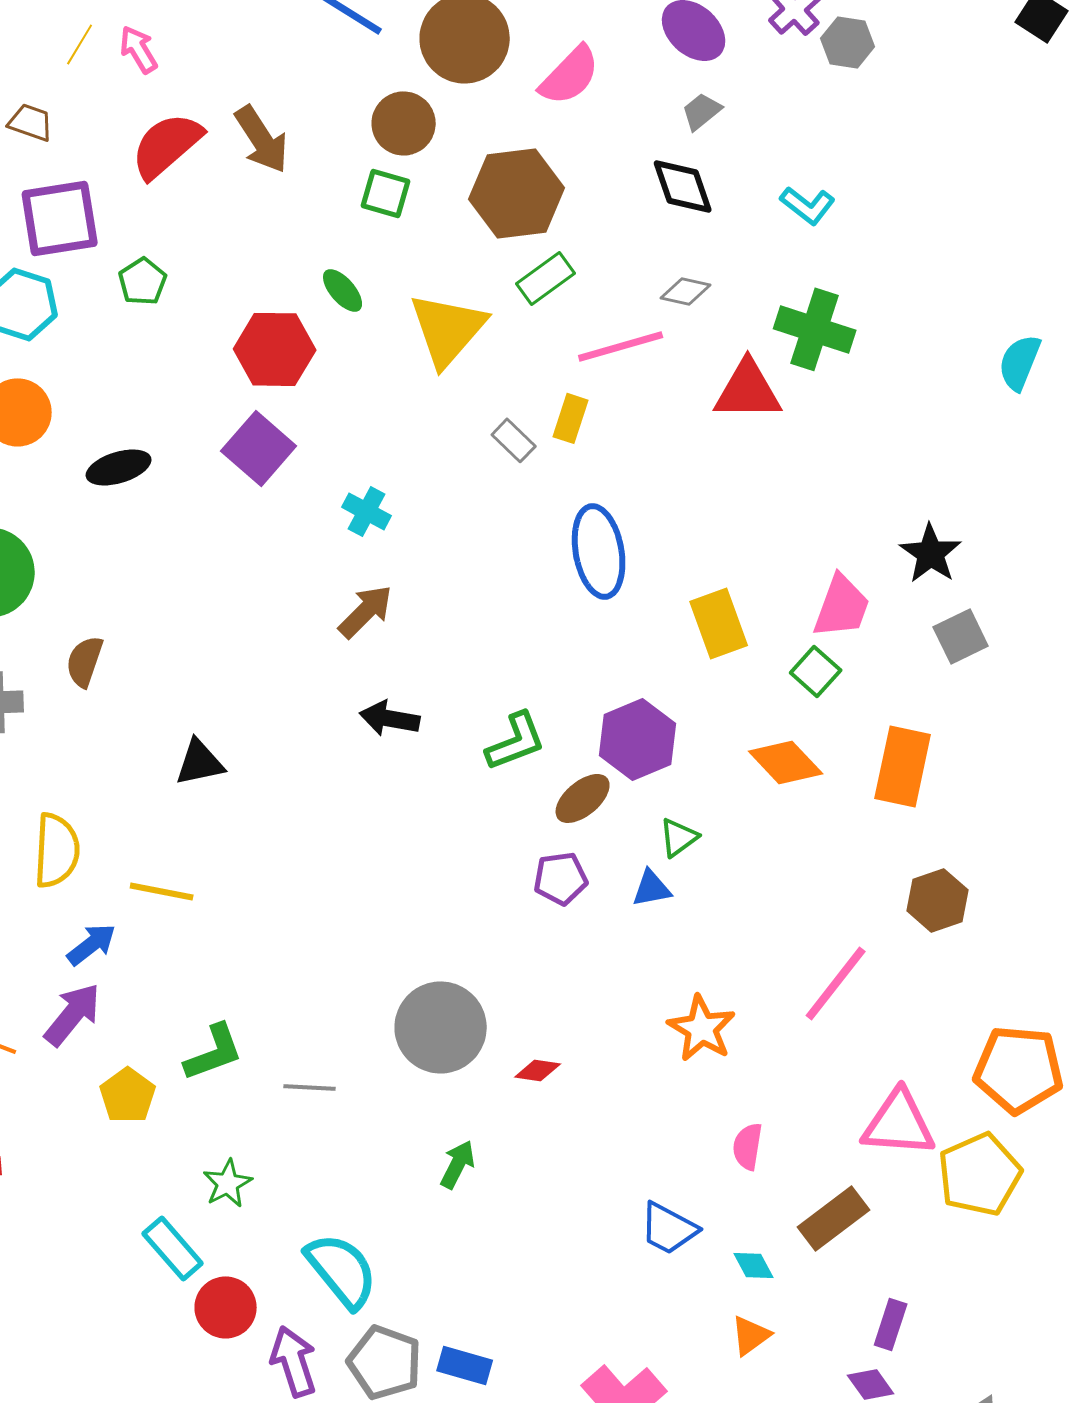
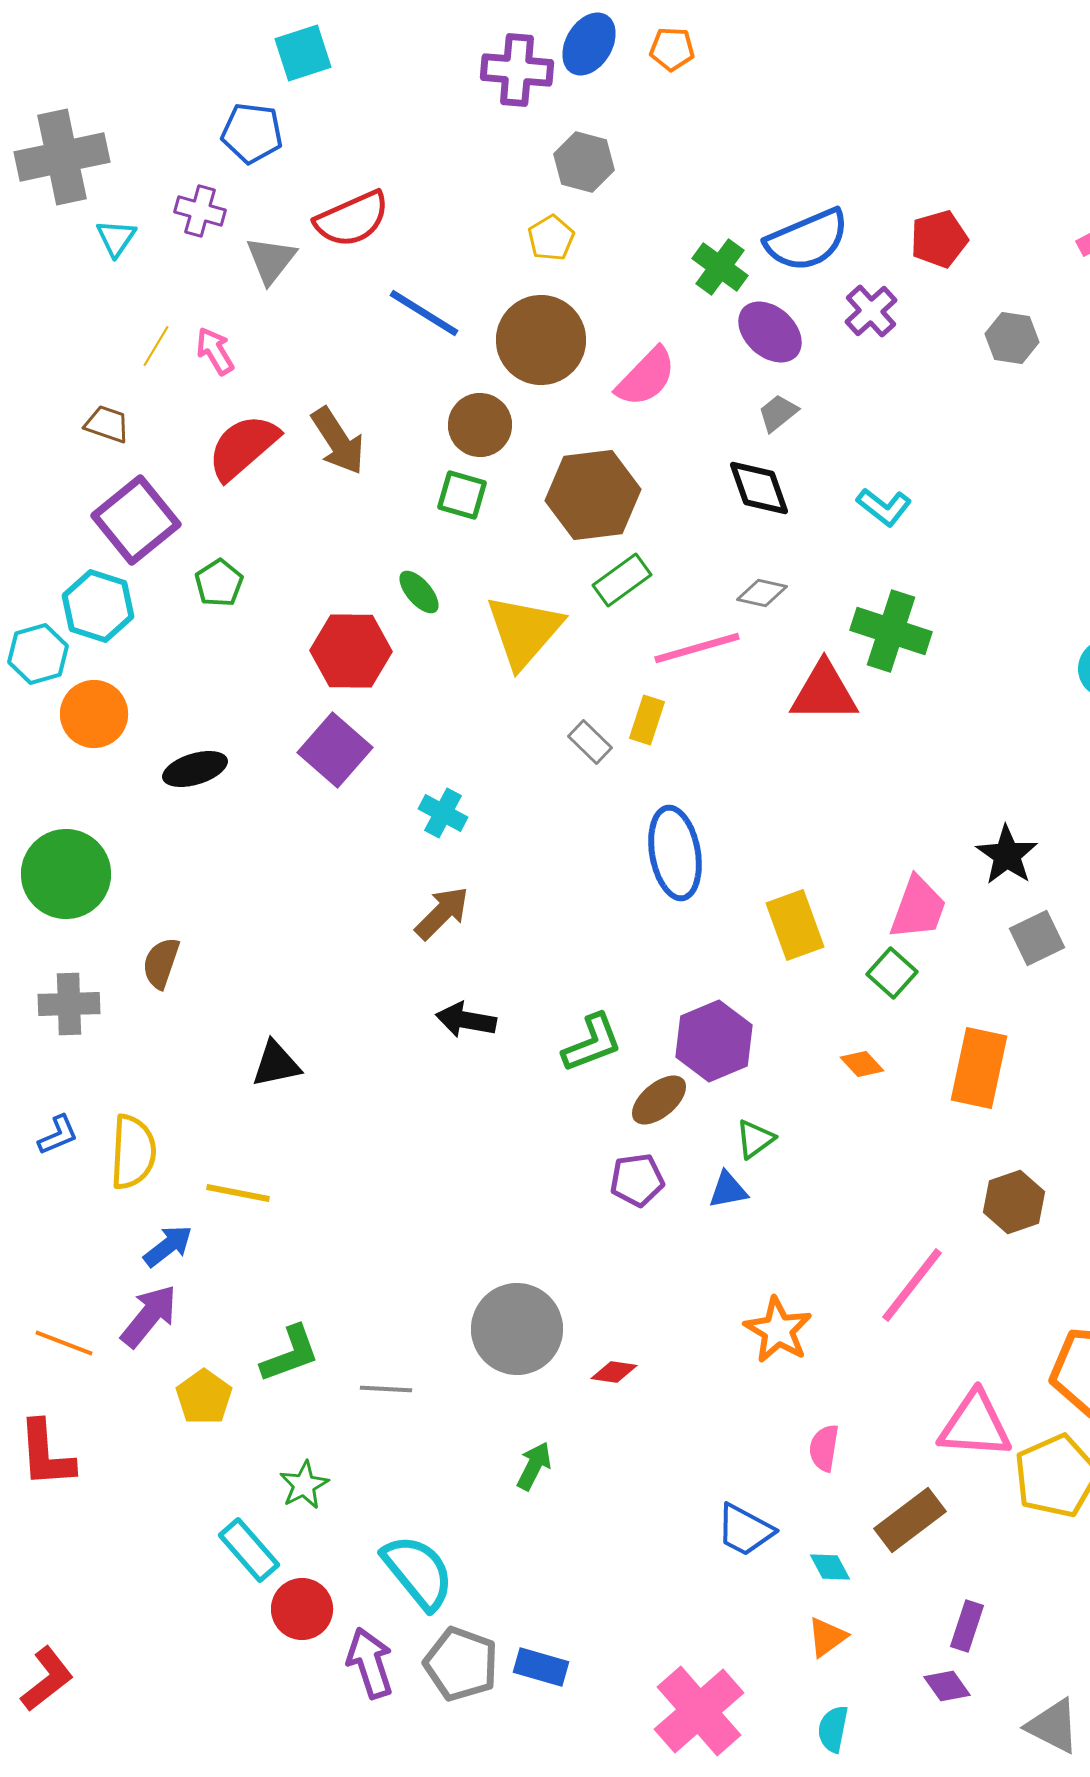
gray hexagon: (848, 42) -> (1012, 338), moved
purple square: (60, 218) -> (136, 520), turned -30
orange diamond: (786, 762) -> (862, 1064), size x0.6

